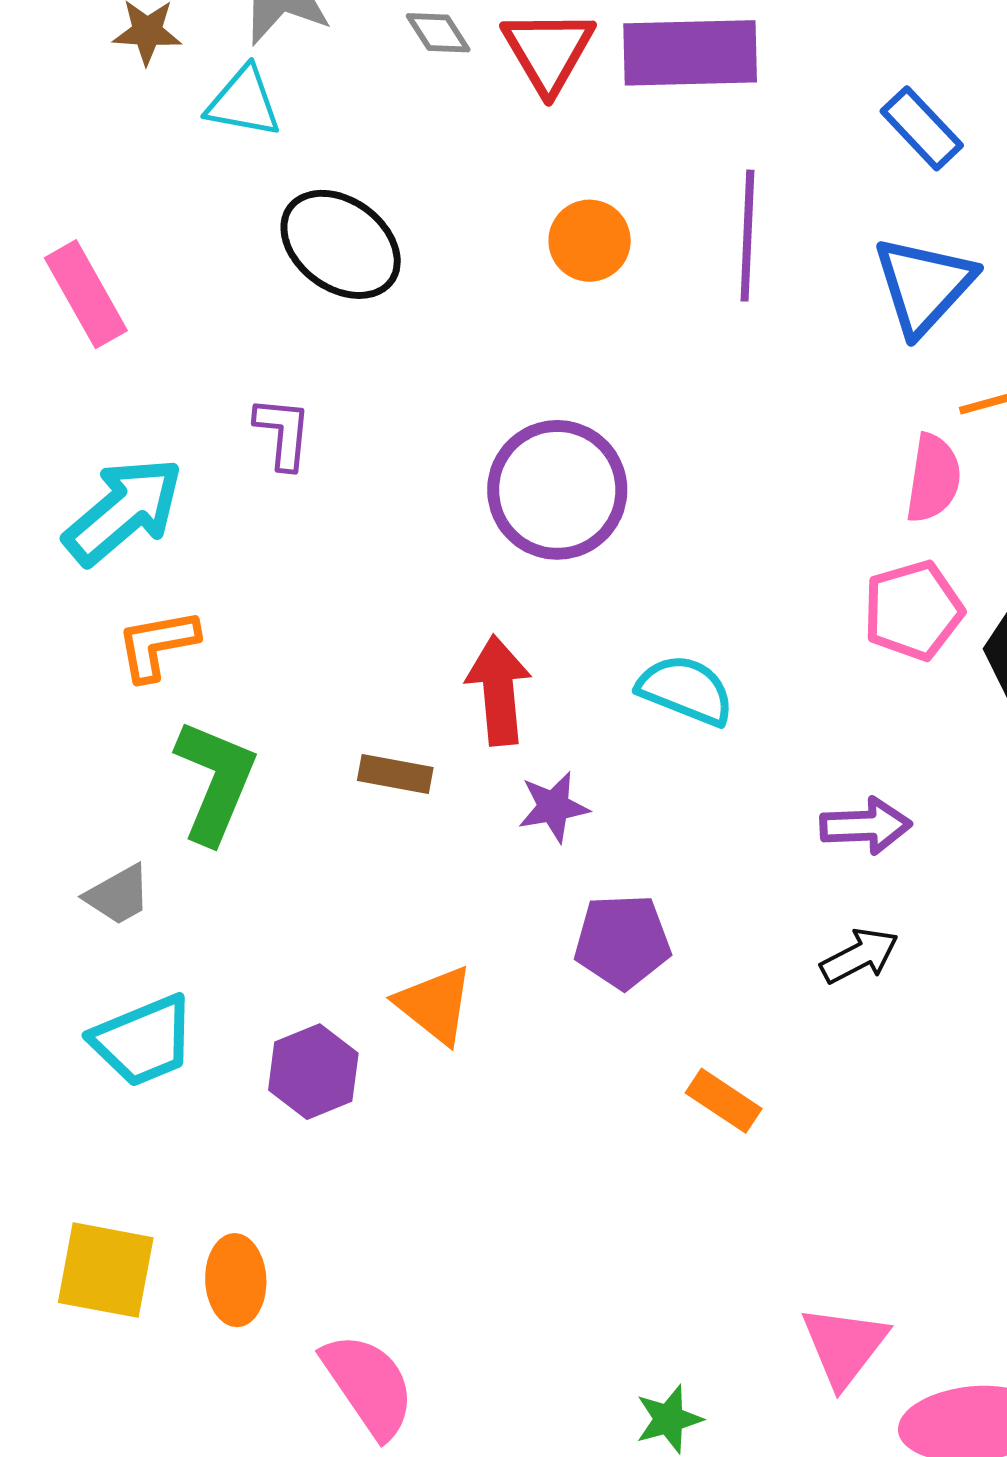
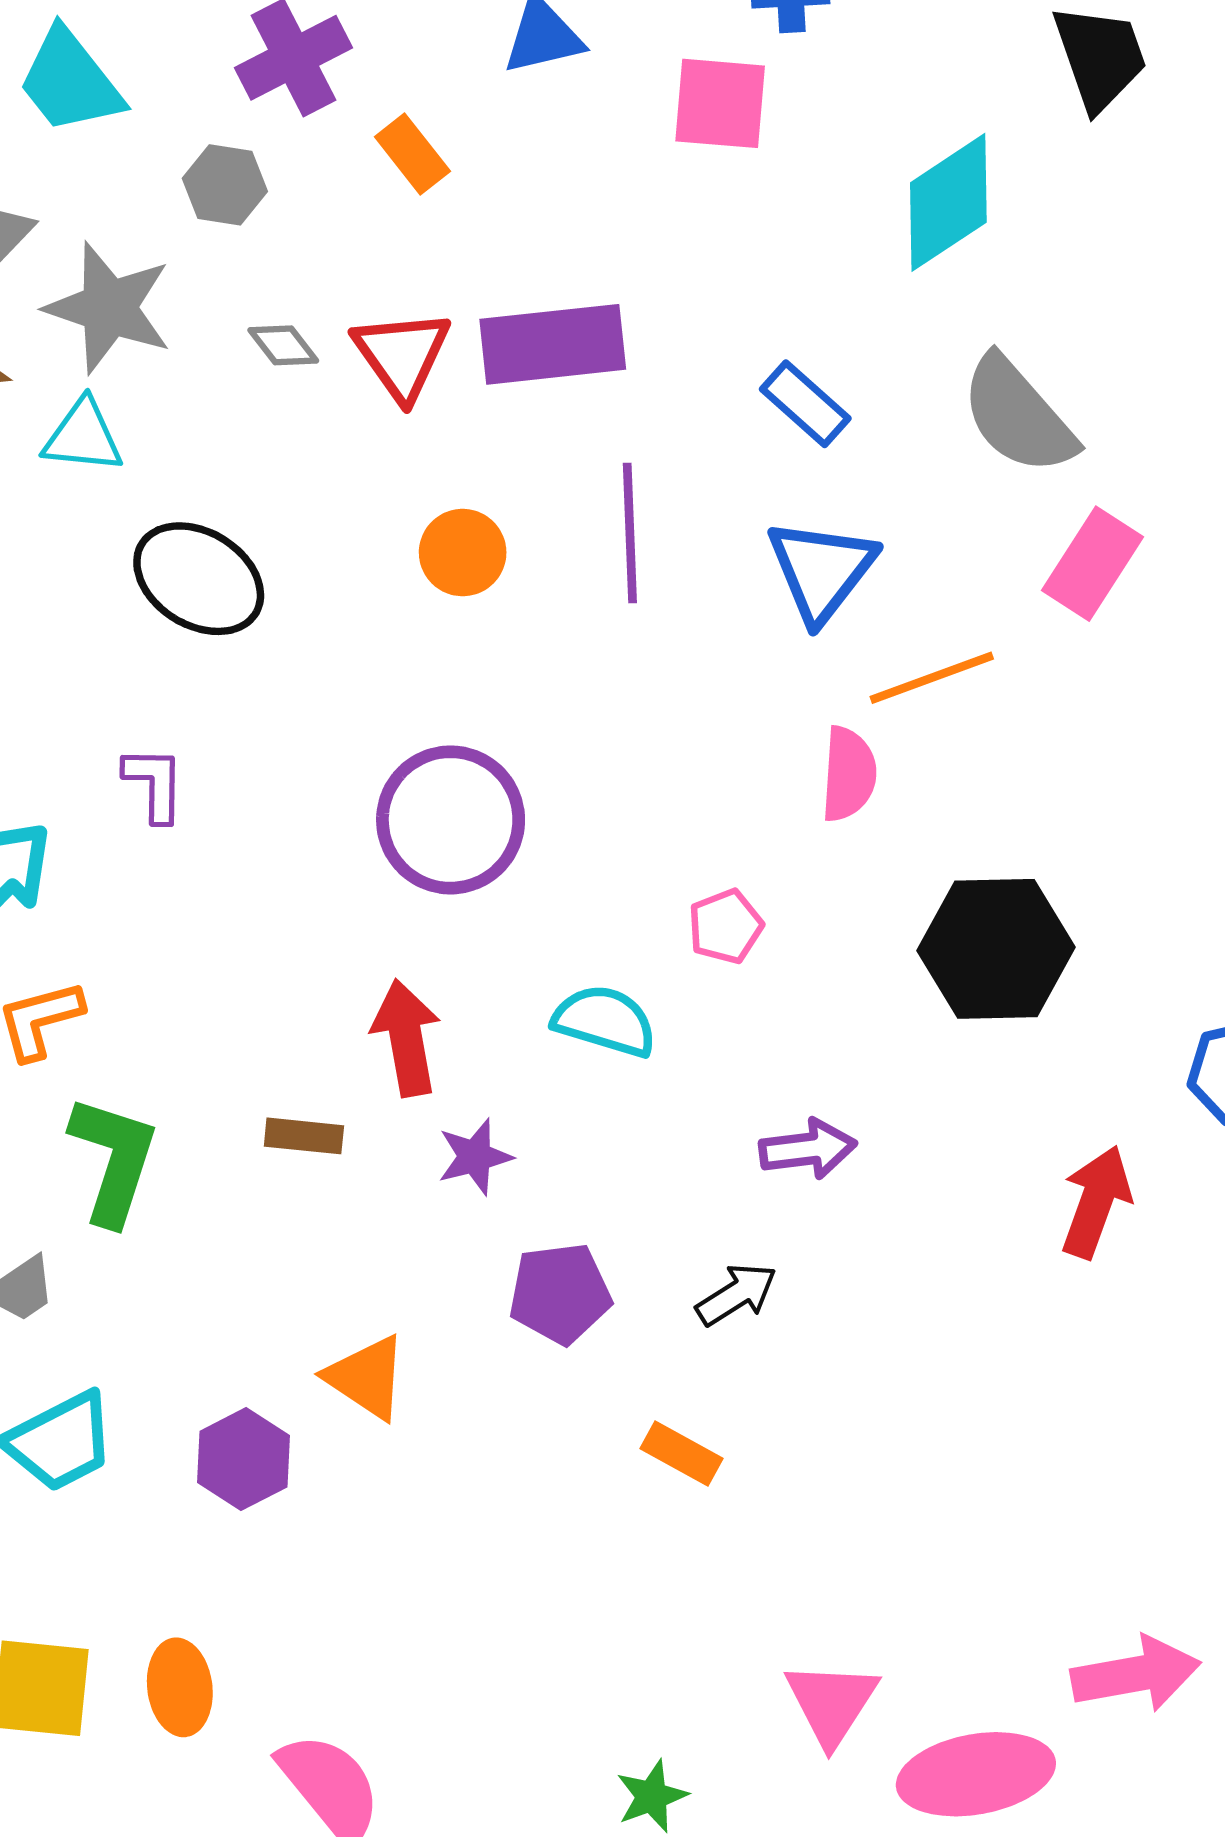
pink pentagon: (913, 610) -> (726, 926), moved, size x0.7
black arrow: (860, 956) -> (737, 1294), moved

